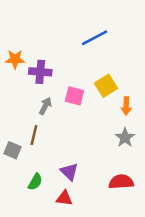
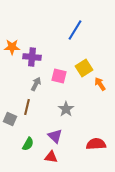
blue line: (95, 38) -> (75, 30), turned -30
orange arrow: (126, 106) -> (100, 84), turned 144
gray star: (125, 138) -> (66, 109), moved

